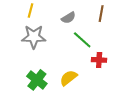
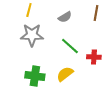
green line: (82, 40) -> (70, 46), moved
green cross: (37, 80) -> (35, 76), turned -30

